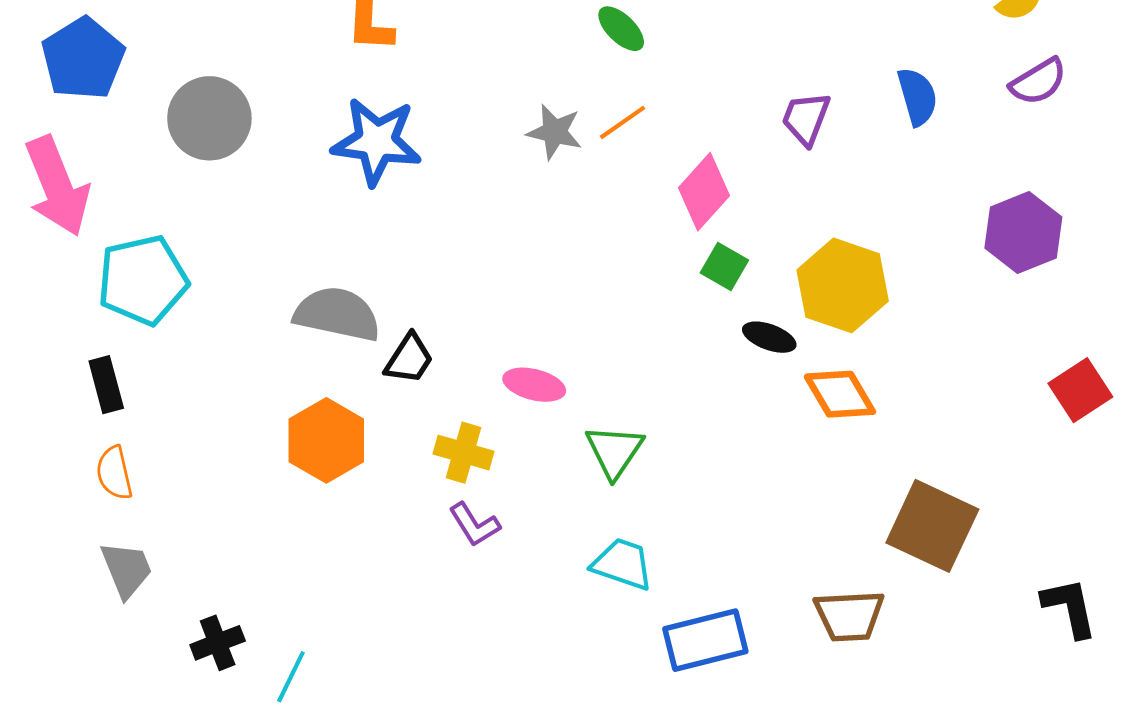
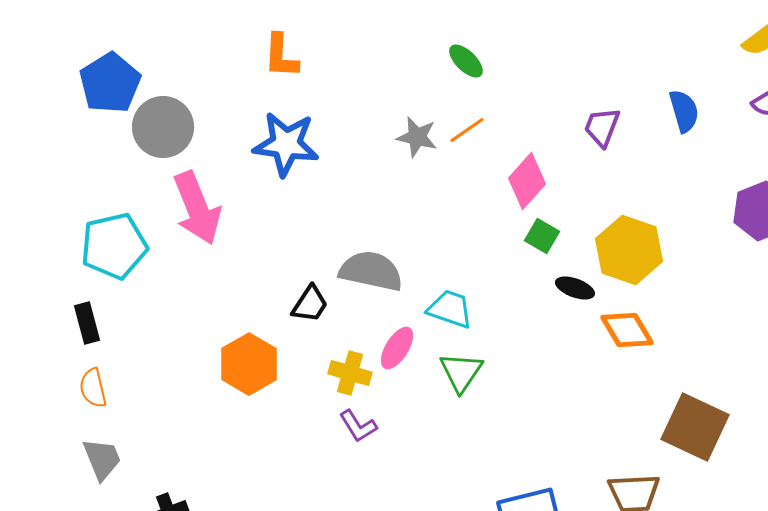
blue pentagon: (83, 59) -> (110, 83), moved
pink arrow: (57, 186) -> (197, 208), moved
gray semicircle: (337, 314) -> (371, 271), moved
pink ellipse: (534, 385) -> (397, 348), moved, turned -72
cyan trapezoid: (622, 564) -> (450, 309), moved

